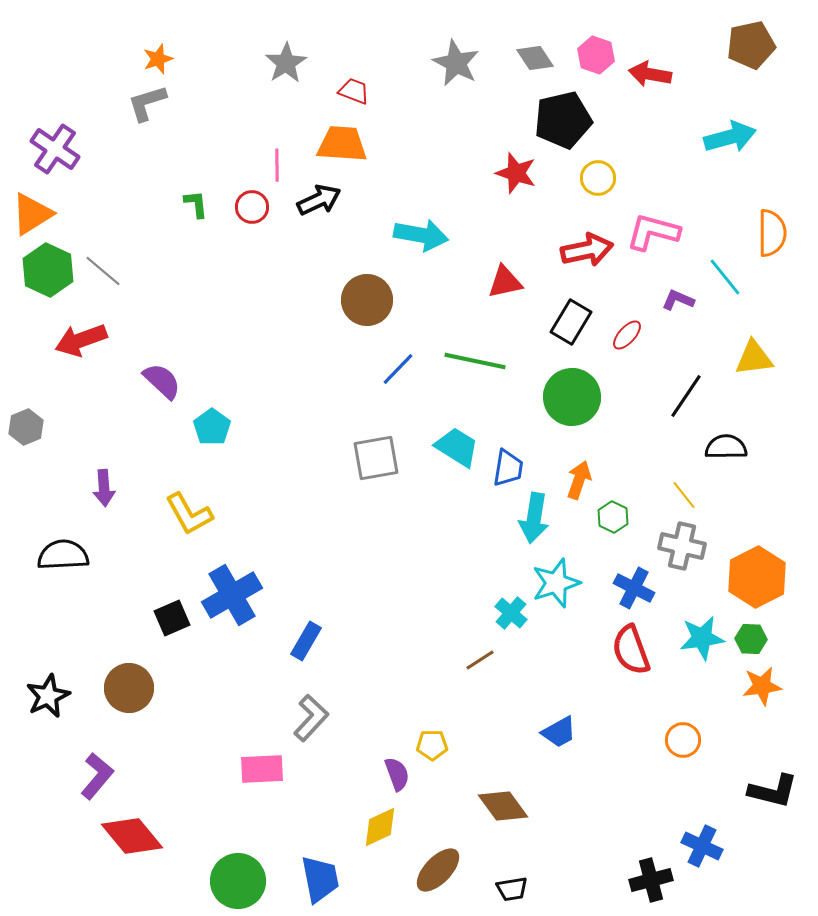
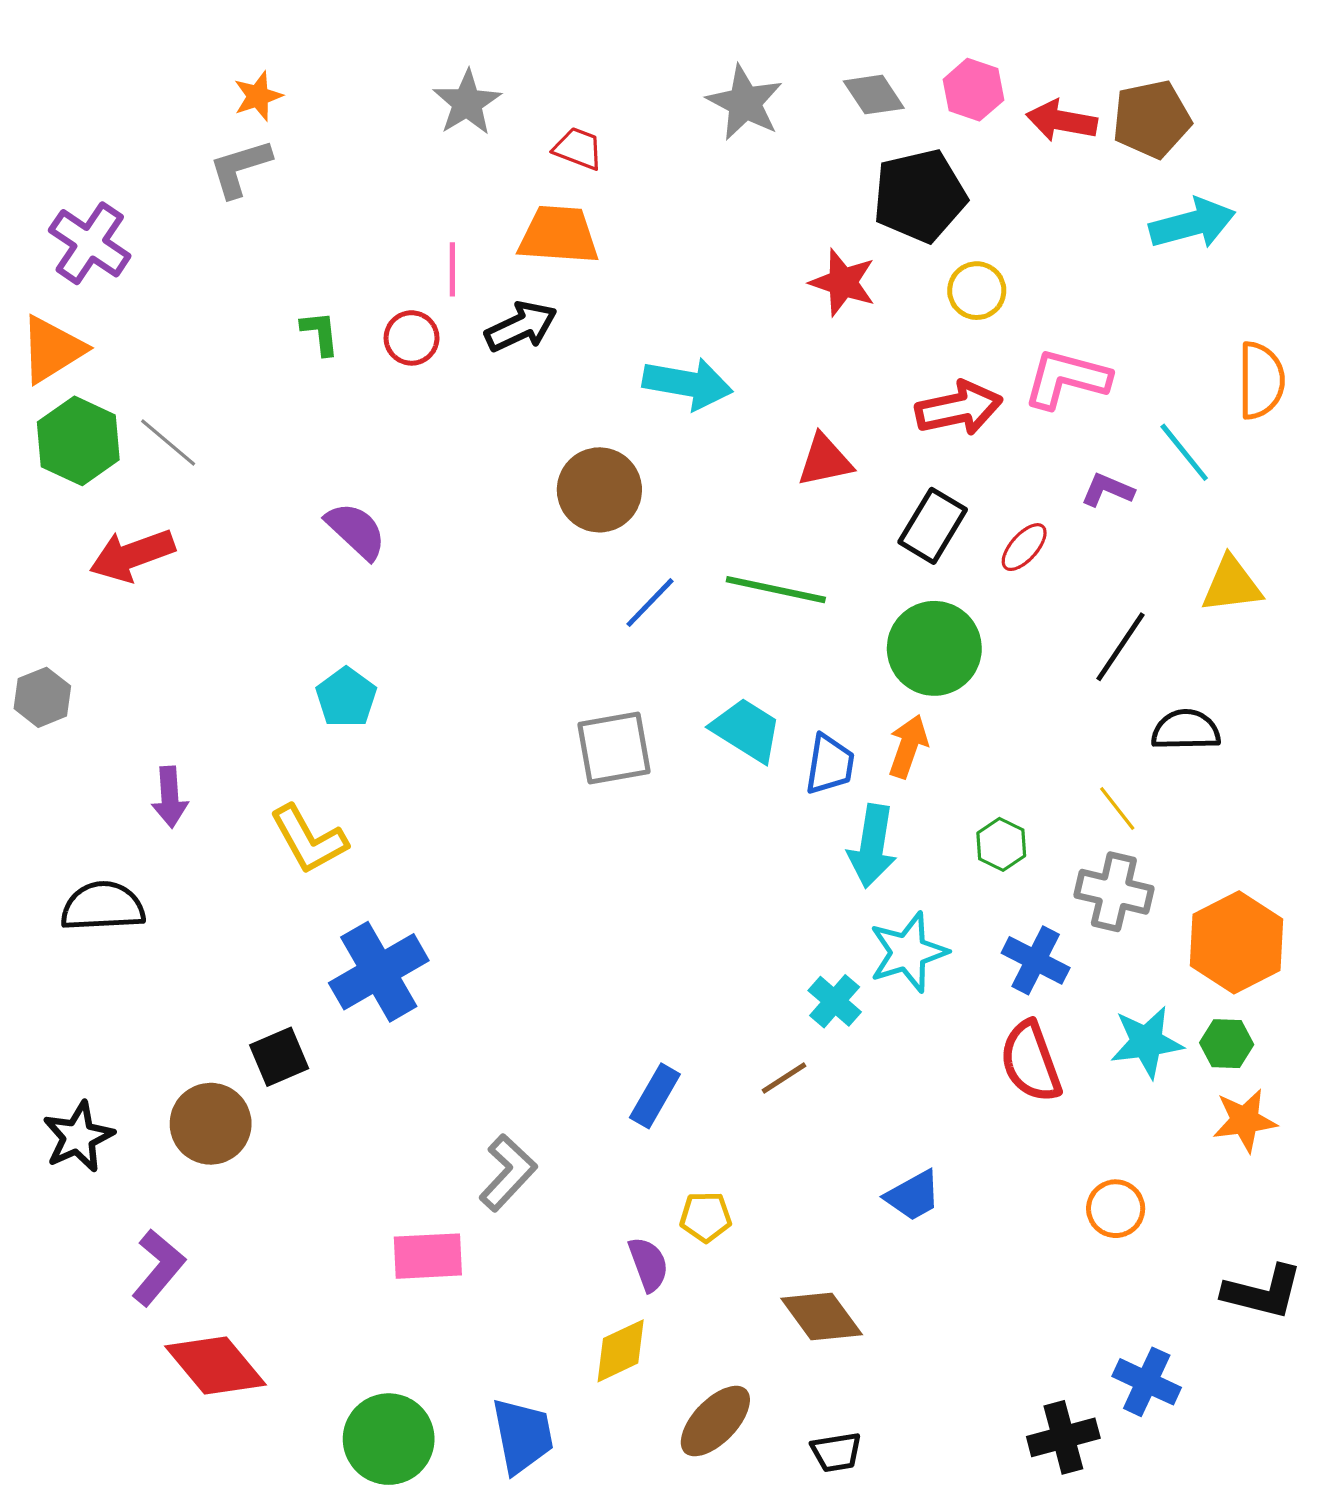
brown pentagon: (751, 45) -> (1152, 119), moved
purple semicircle: (162, 381) -> (356, 531), moved
orange arrow: (579, 480) -> (908, 746), moved
black square: (172, 618) -> (279, 1057), moved
blue rectangle: (306, 641) -> (655, 1096), moved

